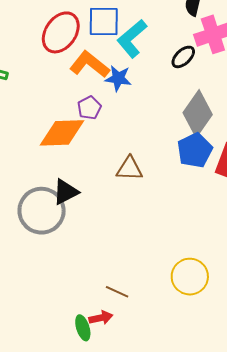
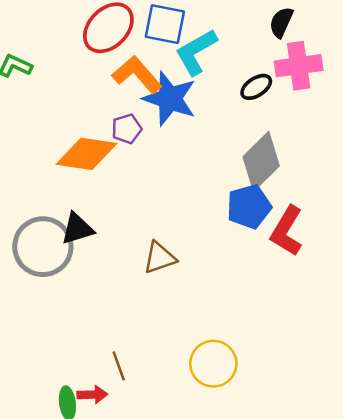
blue star: (118, 78) -> (170, 99), size x1.6
brown triangle: (129, 169) -> (160, 258), moved, turned -32
brown line: (117, 292) -> (119, 366), turned 35

